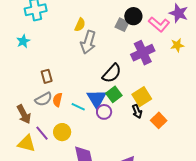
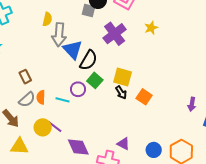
yellow star: (177, 45) -> (151, 28), moved
yellow square: (142, 97) -> (123, 77), turned -30
blue triangle: (97, 99) -> (73, 50), moved
purple circle: (104, 112) -> (78, 89), moved
yellow circle: (62, 132) -> (43, 127), moved
purple line: (42, 133) -> (55, 126), moved

